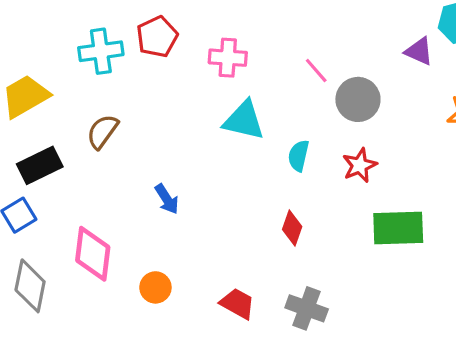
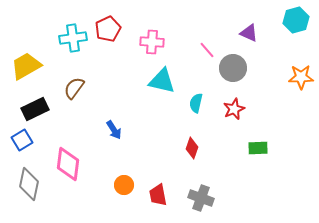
purple triangle: (419, 51) -> (249, 33), moved
green rectangle: (398, 228) -> (258, 148), size x0.6
orange circle: (155, 287) -> (124, 185), moved
red trapezoid: (237, 304) -> (158, 195), turned -130

